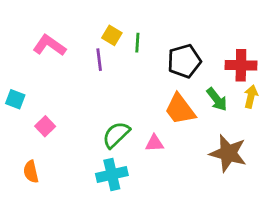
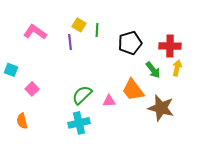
orange trapezoid: (180, 109) -> (133, 90), moved

